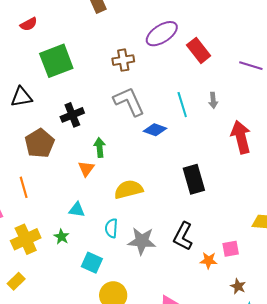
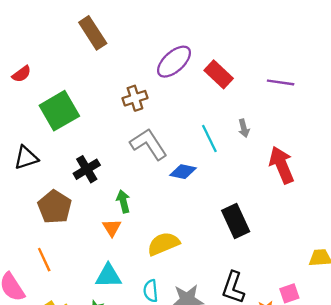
cyan triangle: (77, 210) -> (108, 276), size x1.4

